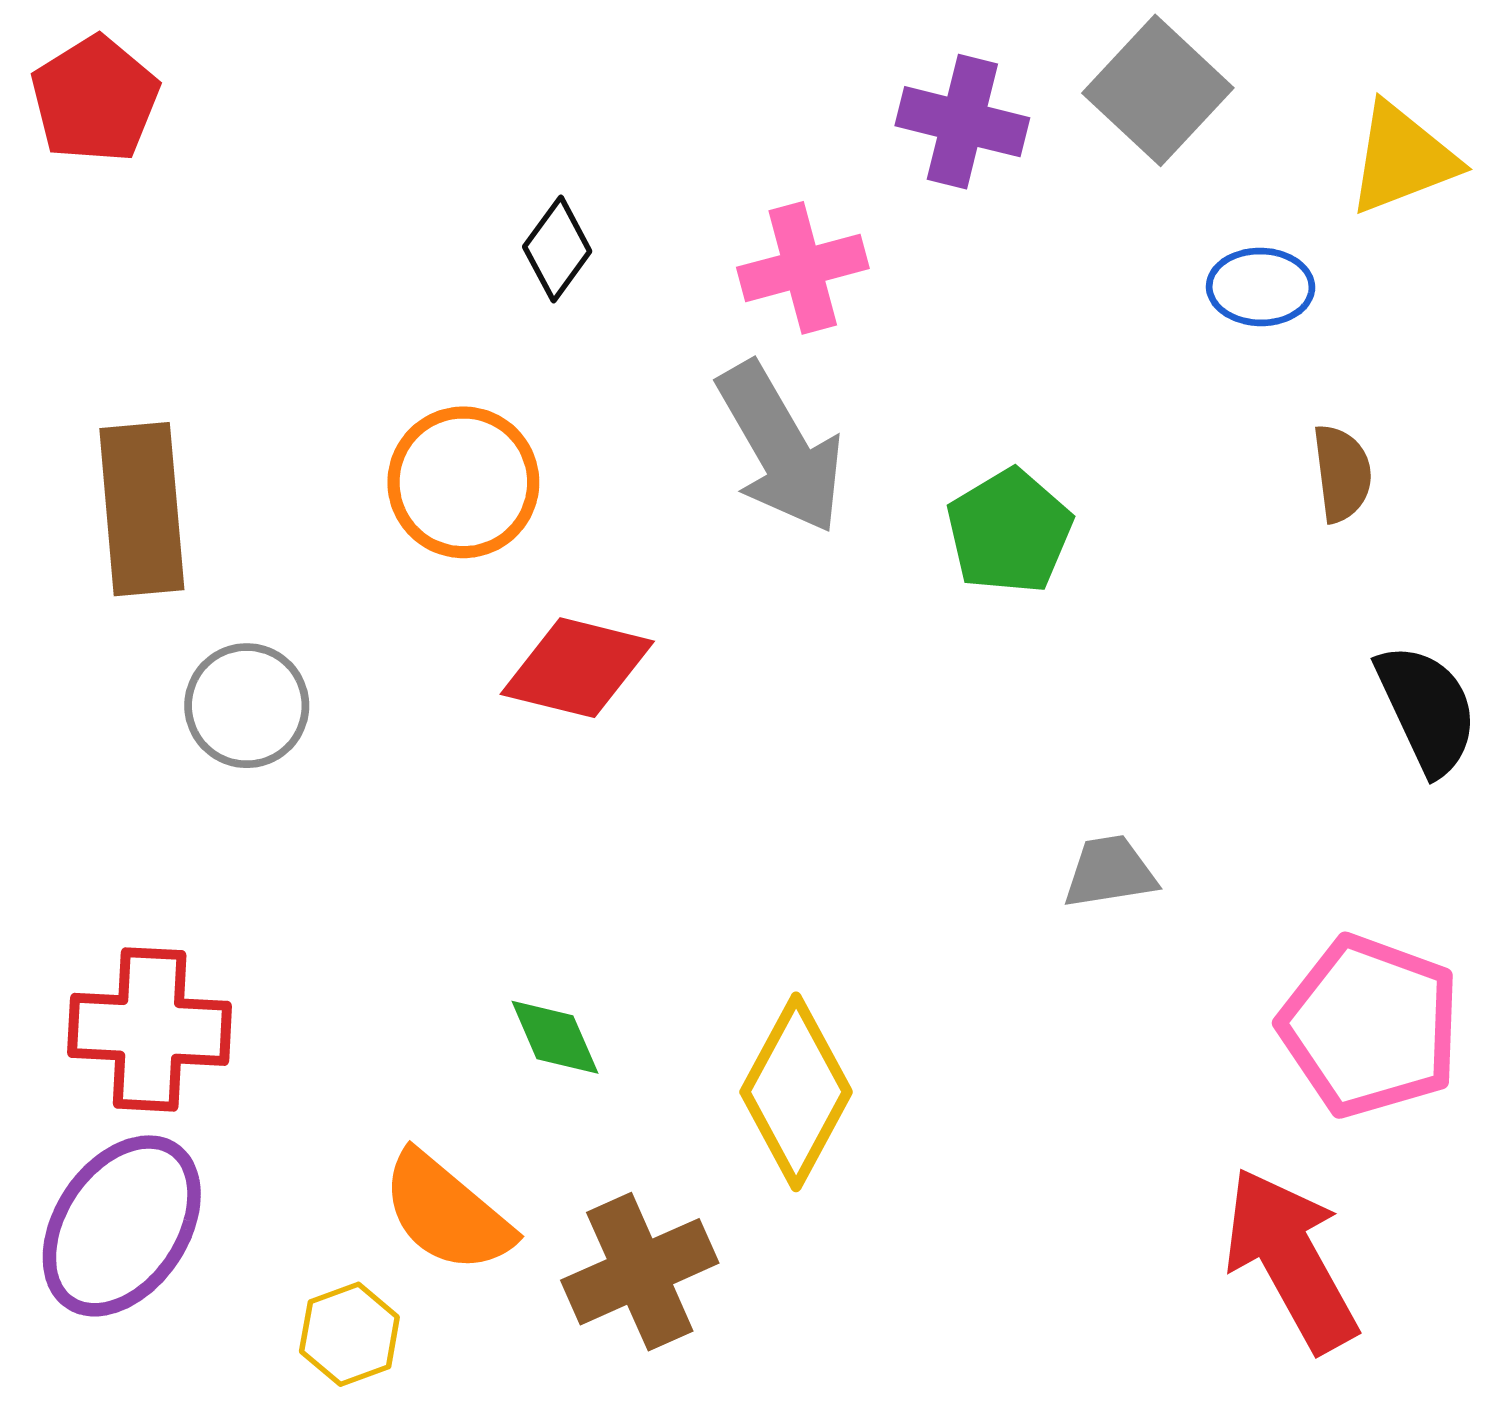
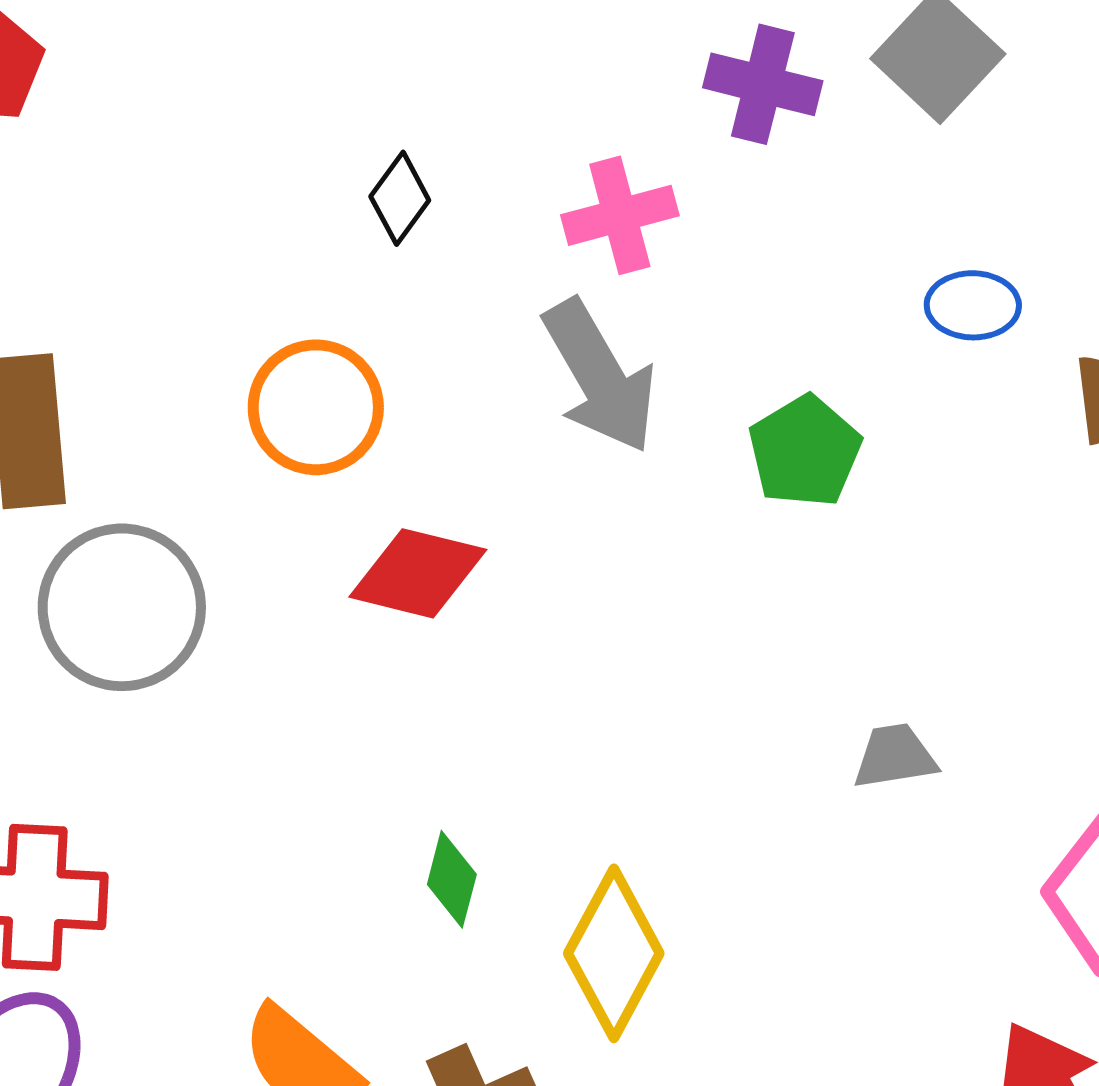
blue ellipse: (1261, 287) -> (973, 305), moved
gray circle: (247, 706) -> (122, 607), size x1.5
green diamond: (555, 1037) -> (452, 879), moved, turned 38

